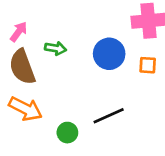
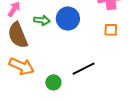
blue circle: (109, 54) -> (68, 19), moved

